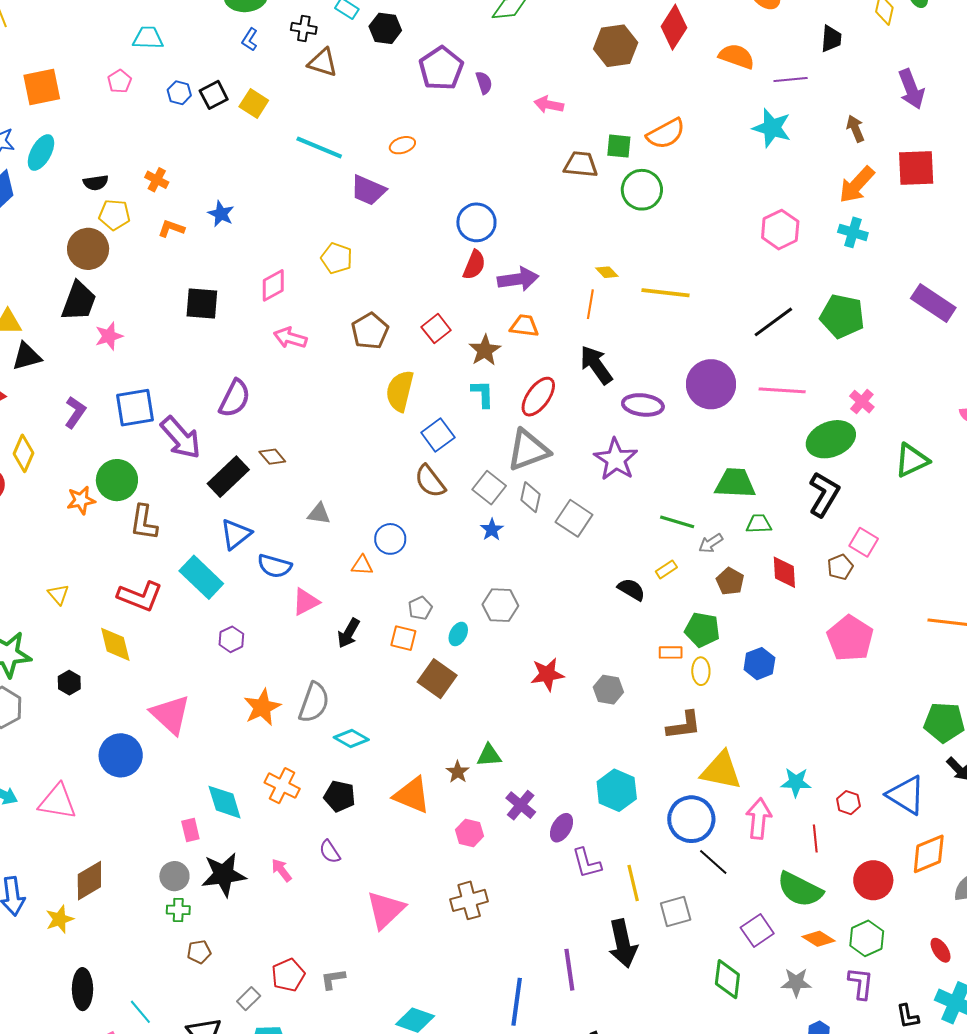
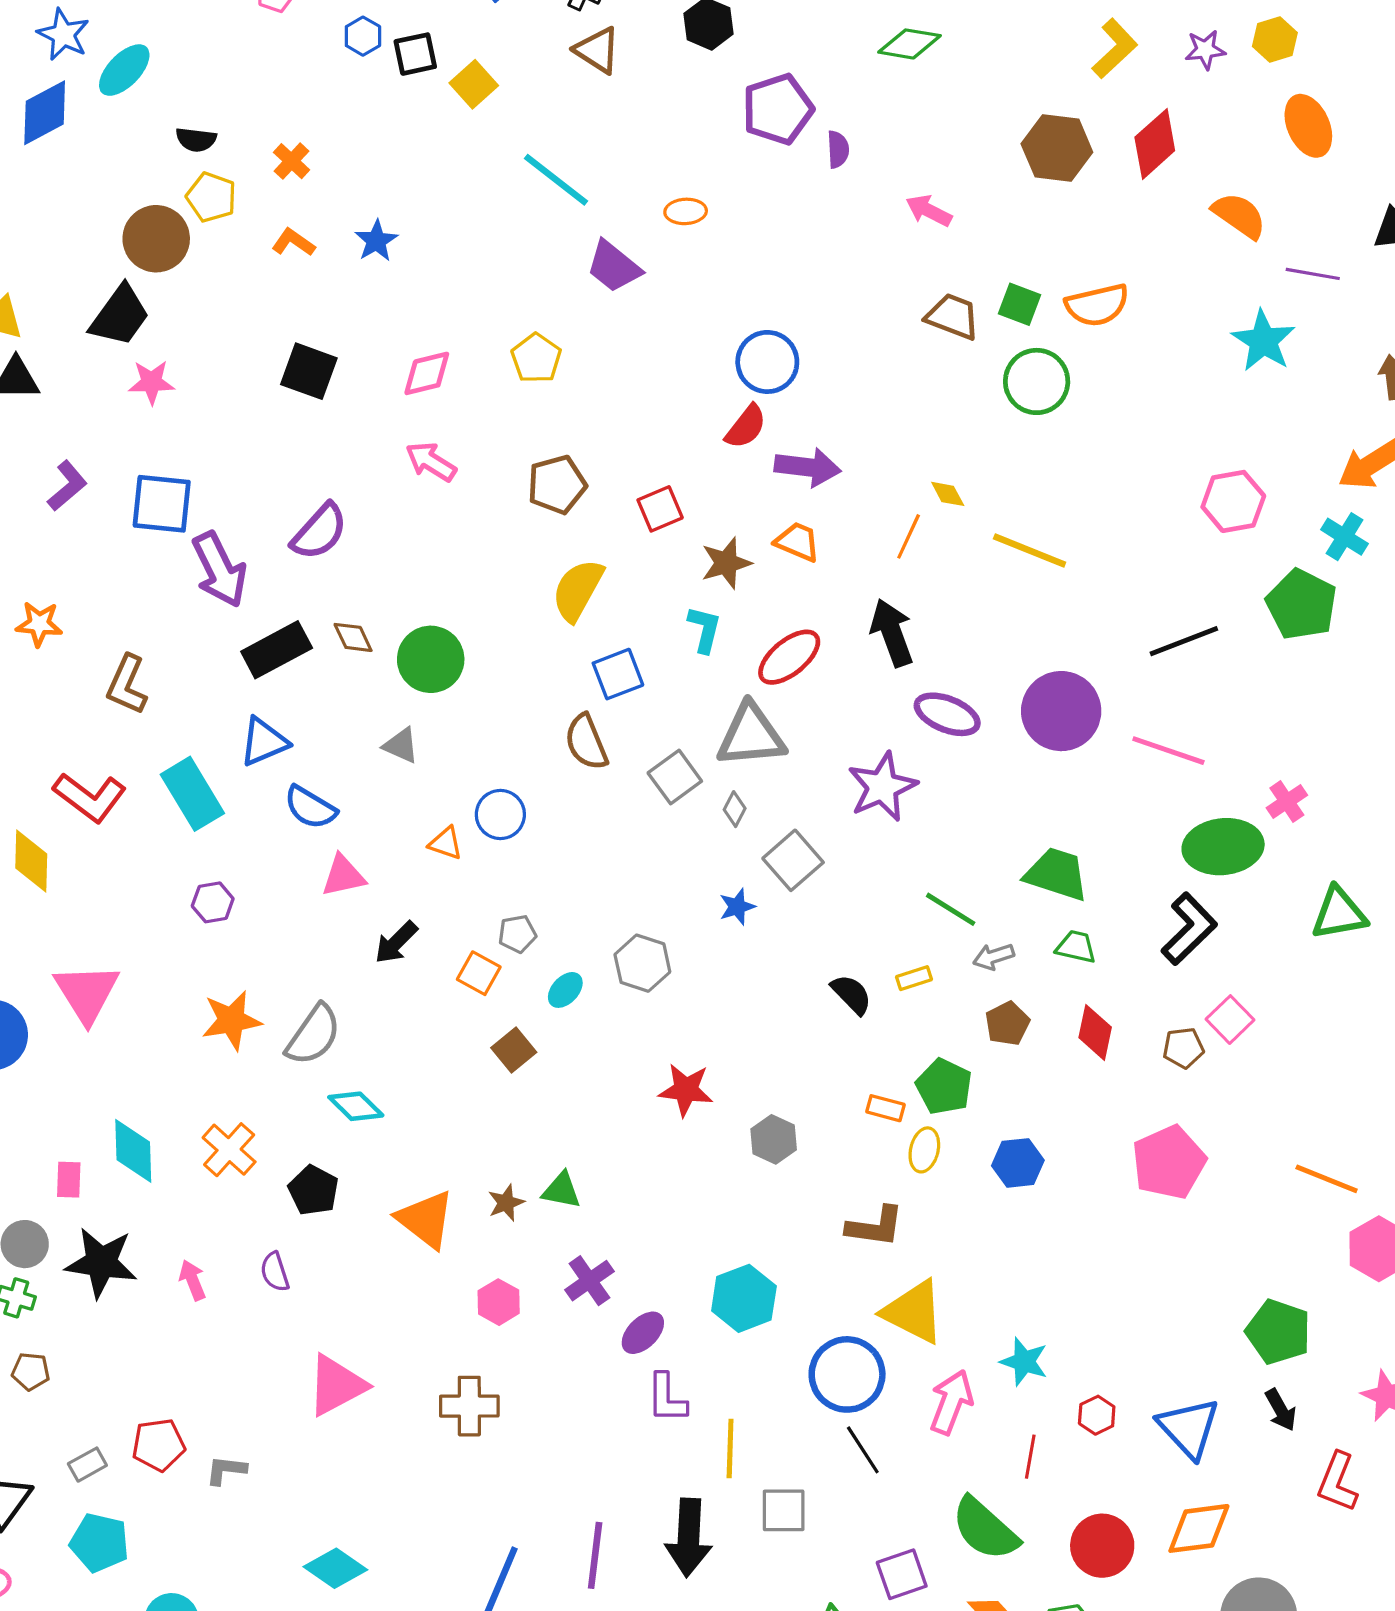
green pentagon: (842, 316) -> (1301, 604), moved
green circle: (117, 480) -> (431, 659), moved
gray diamond: (530, 497) -> (735, 809), size x0.7
blue star: (492, 530) -> (737, 907), moved
brown square: (437, 679) -> (514, 1050), size x0.7

